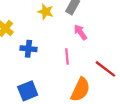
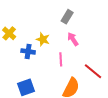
yellow star: (46, 12) -> (43, 39), moved

